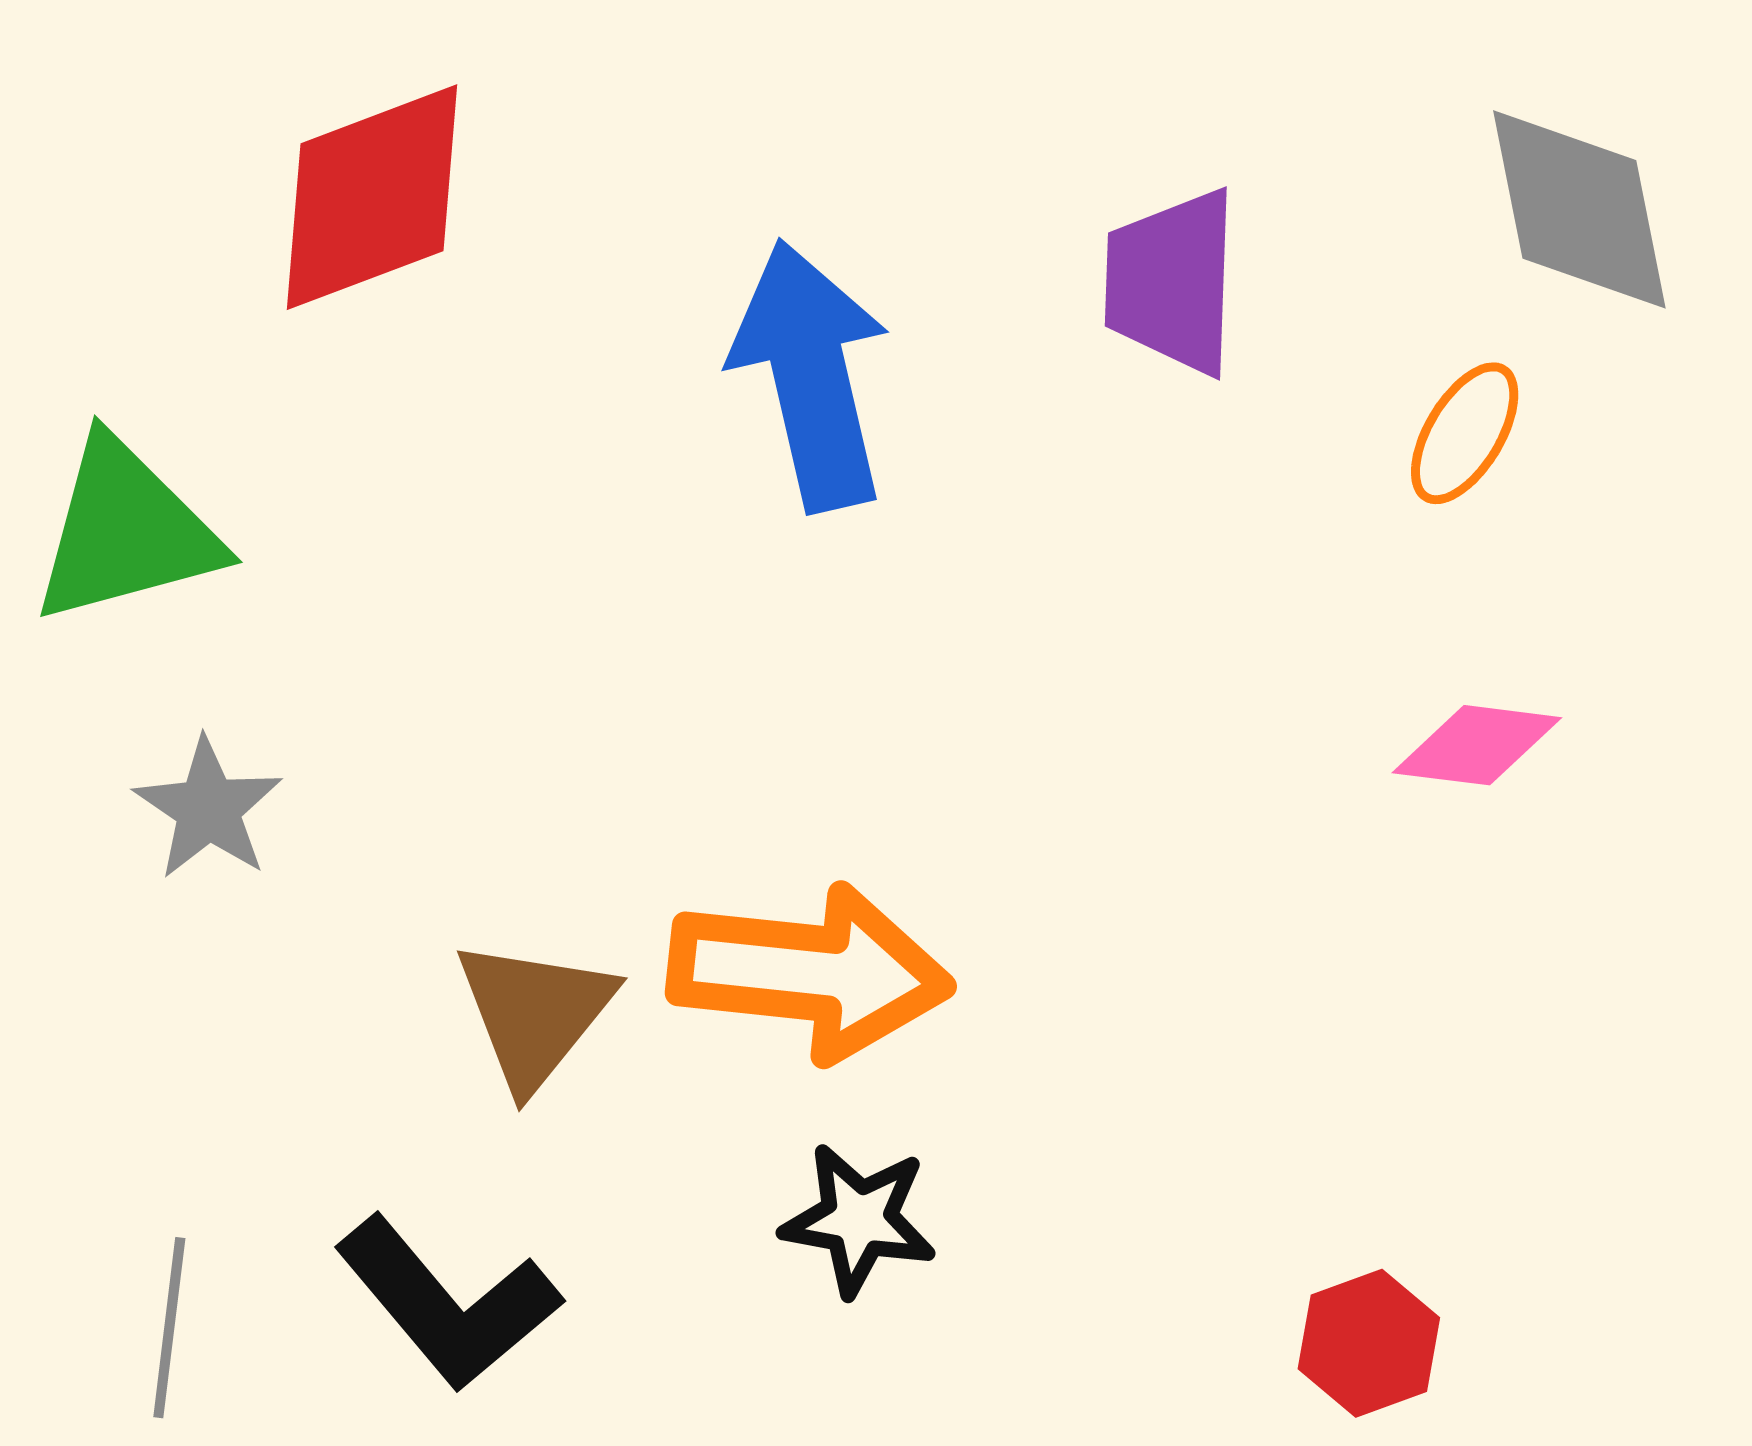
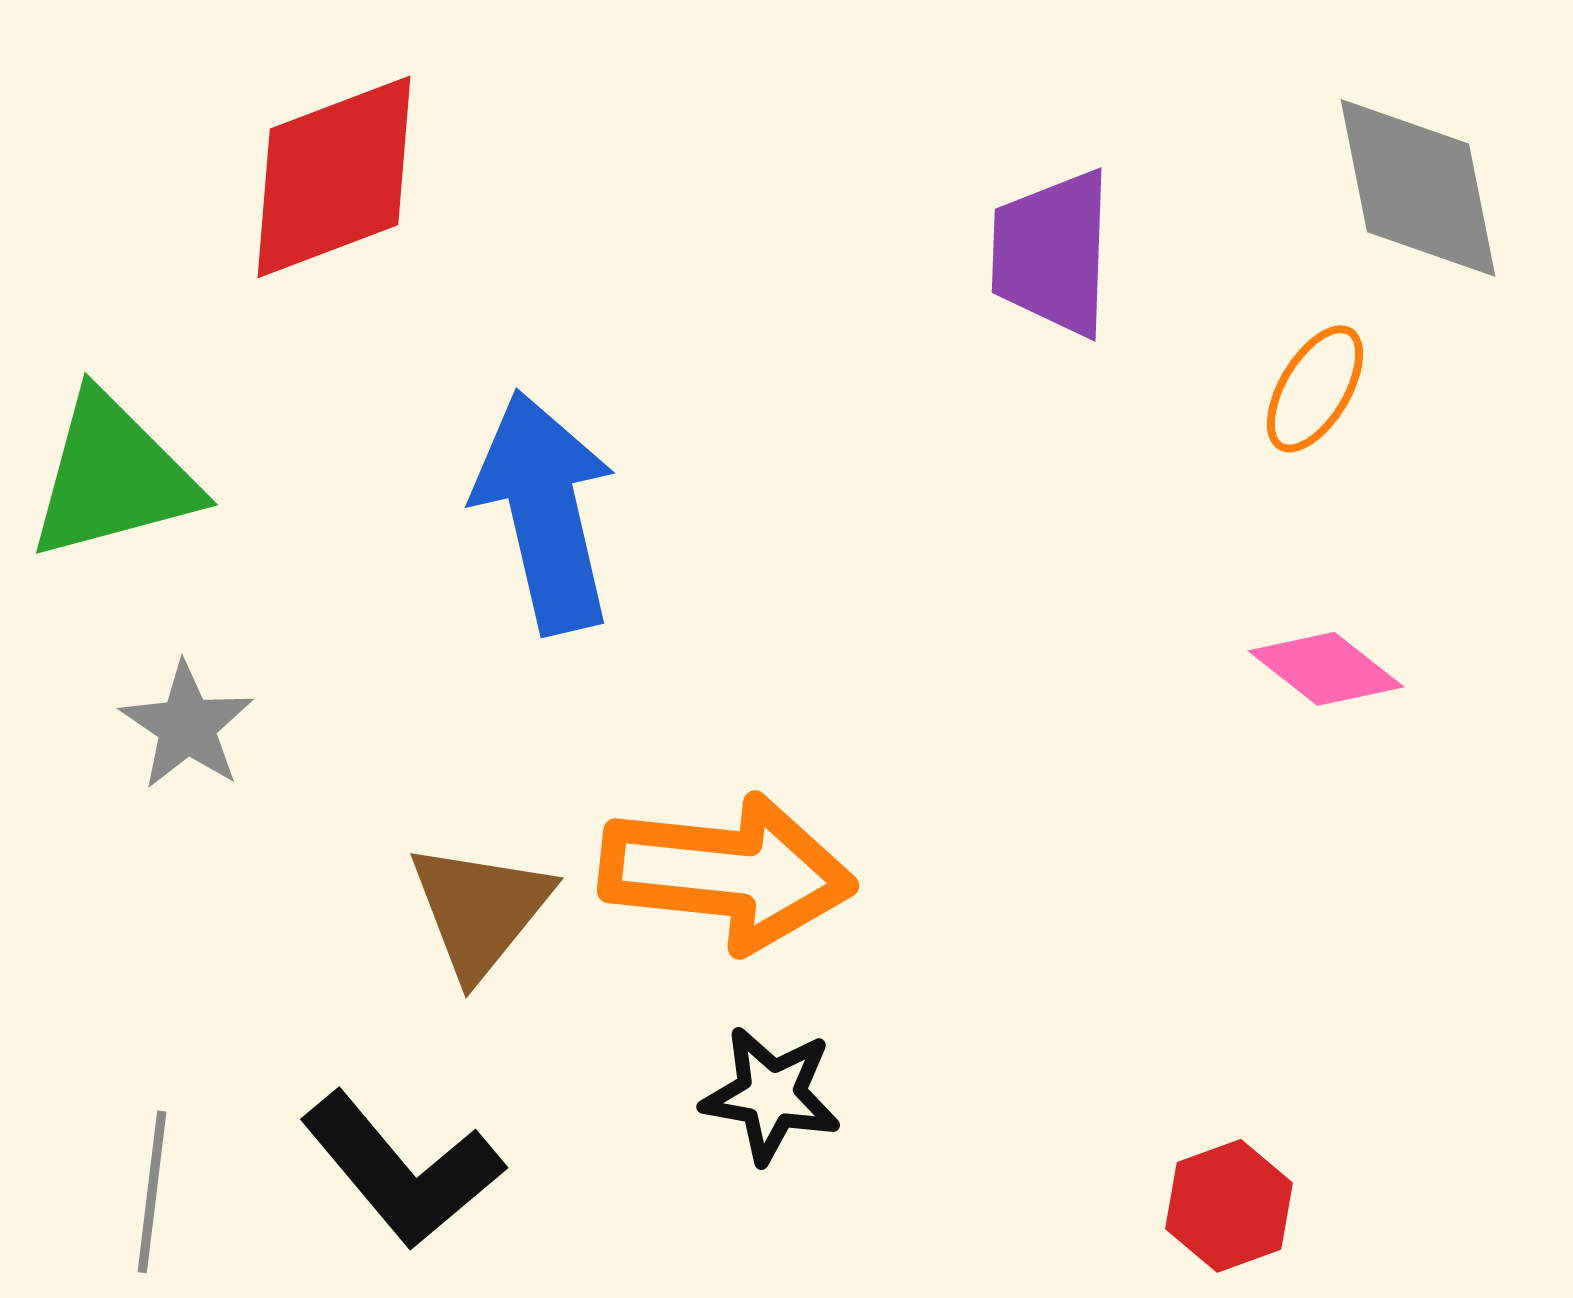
blue arrow: (811, 375) -> (545, 512), moved
pink diamond: (1477, 745) -> (1326, 669), turned 31

